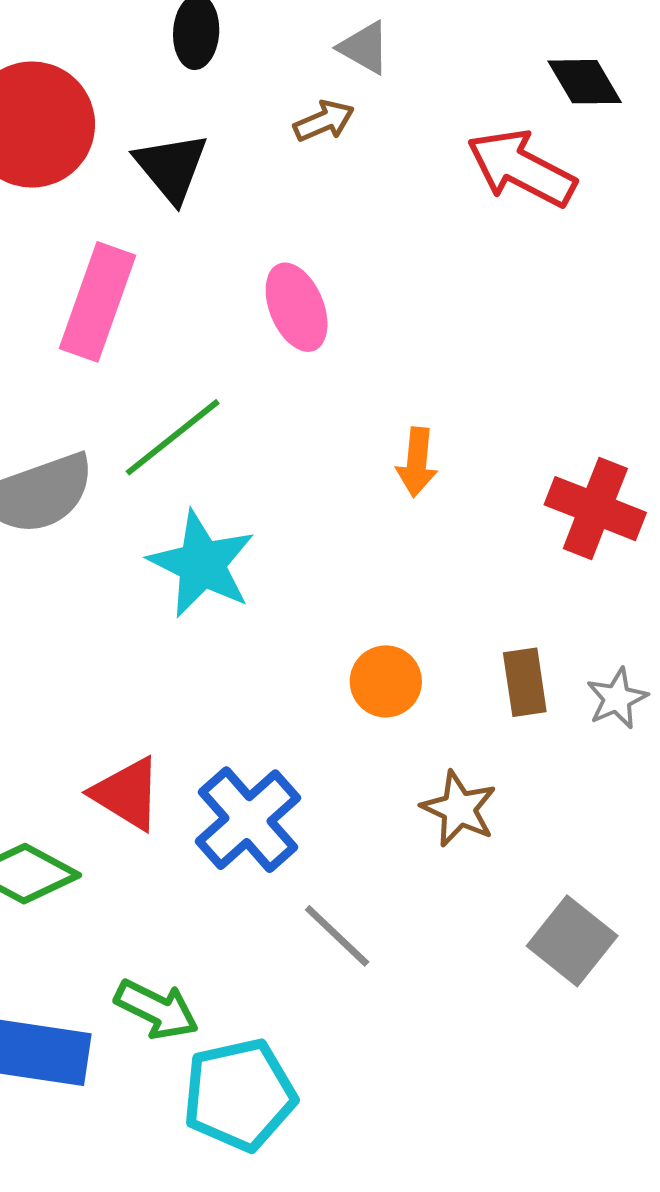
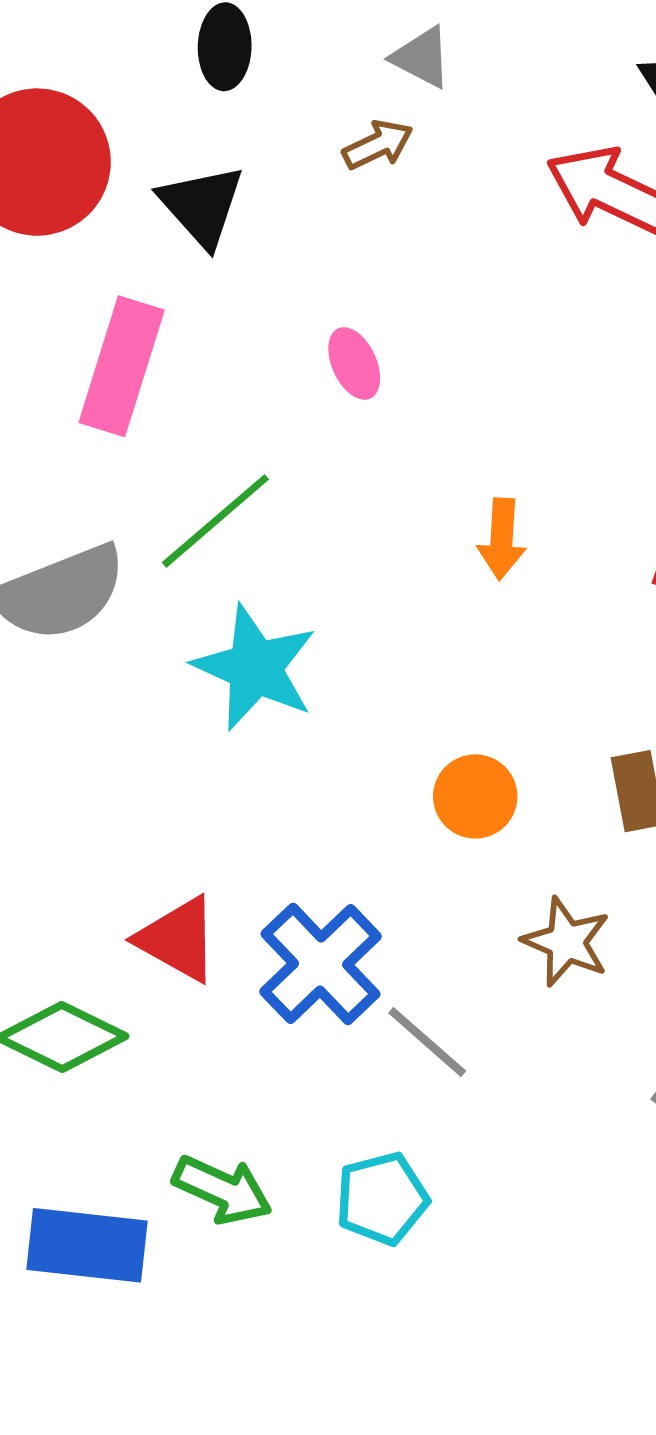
pink ellipse: (297, 307) -> (354, 363), size x0.7
gray line: (337, 936) -> (427, 1042), moved
cyan pentagon: (239, 1095) -> (382, 1199), moved, size x0.7

